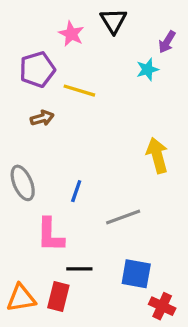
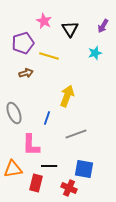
black triangle: (113, 21) -> (70, 29), moved
cyan star: (147, 69) -> (95, 53), moved
yellow arrow: (157, 155) -> (67, 96), moved, turned 35
orange triangle: (21, 298) -> (13, 169), moved
red cross: (162, 306) -> (69, 188), moved

